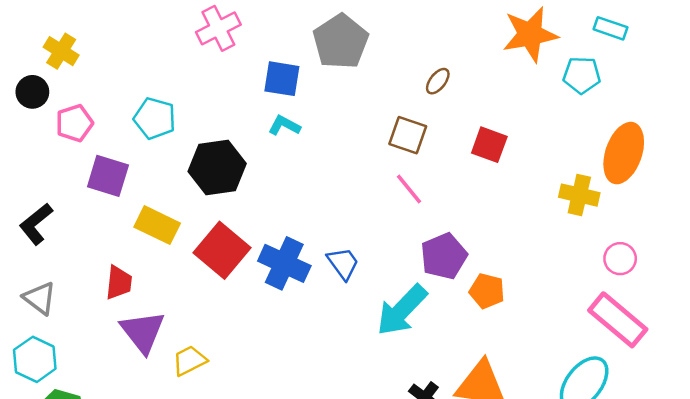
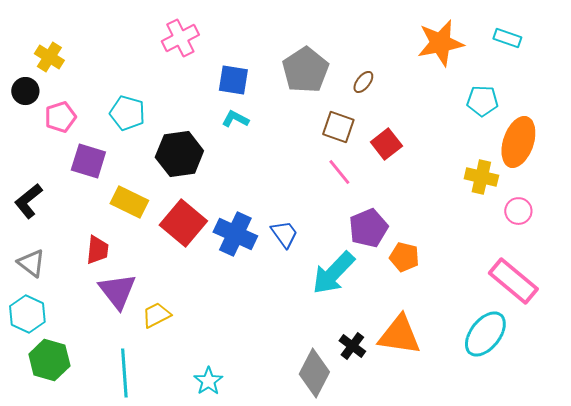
gray pentagon: (341, 42) -> (305, 70), moved
cyan pentagon: (582, 75) -> (482, 101), moved
red square: (489, 145) -> (386, 144), moved, turned 32
pink circle: (620, 259) -> (518, 211), moved

